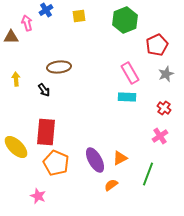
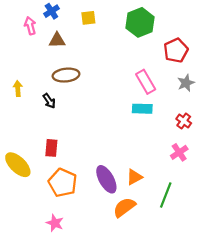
brown triangle: (11, 37) -> (57, 40), moved
red rectangle: (46, 132) -> (51, 148), size x0.6
orange semicircle: (111, 185) -> (124, 207), size x1.5
pink star: (38, 196) -> (55, 223), moved

